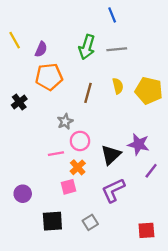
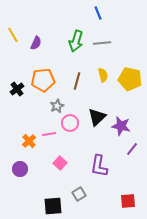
orange pentagon: (49, 77) -> (43, 80), moved
black triangle: (111, 155) -> (97, 117), moved
orange cross: (78, 167) -> (29, 141), moved
pink square: (69, 187) -> (60, 163), turned -32
purple L-shape: (113, 190) -> (99, 166), turned -55
black square: (52, 221) -> (53, 206), moved

